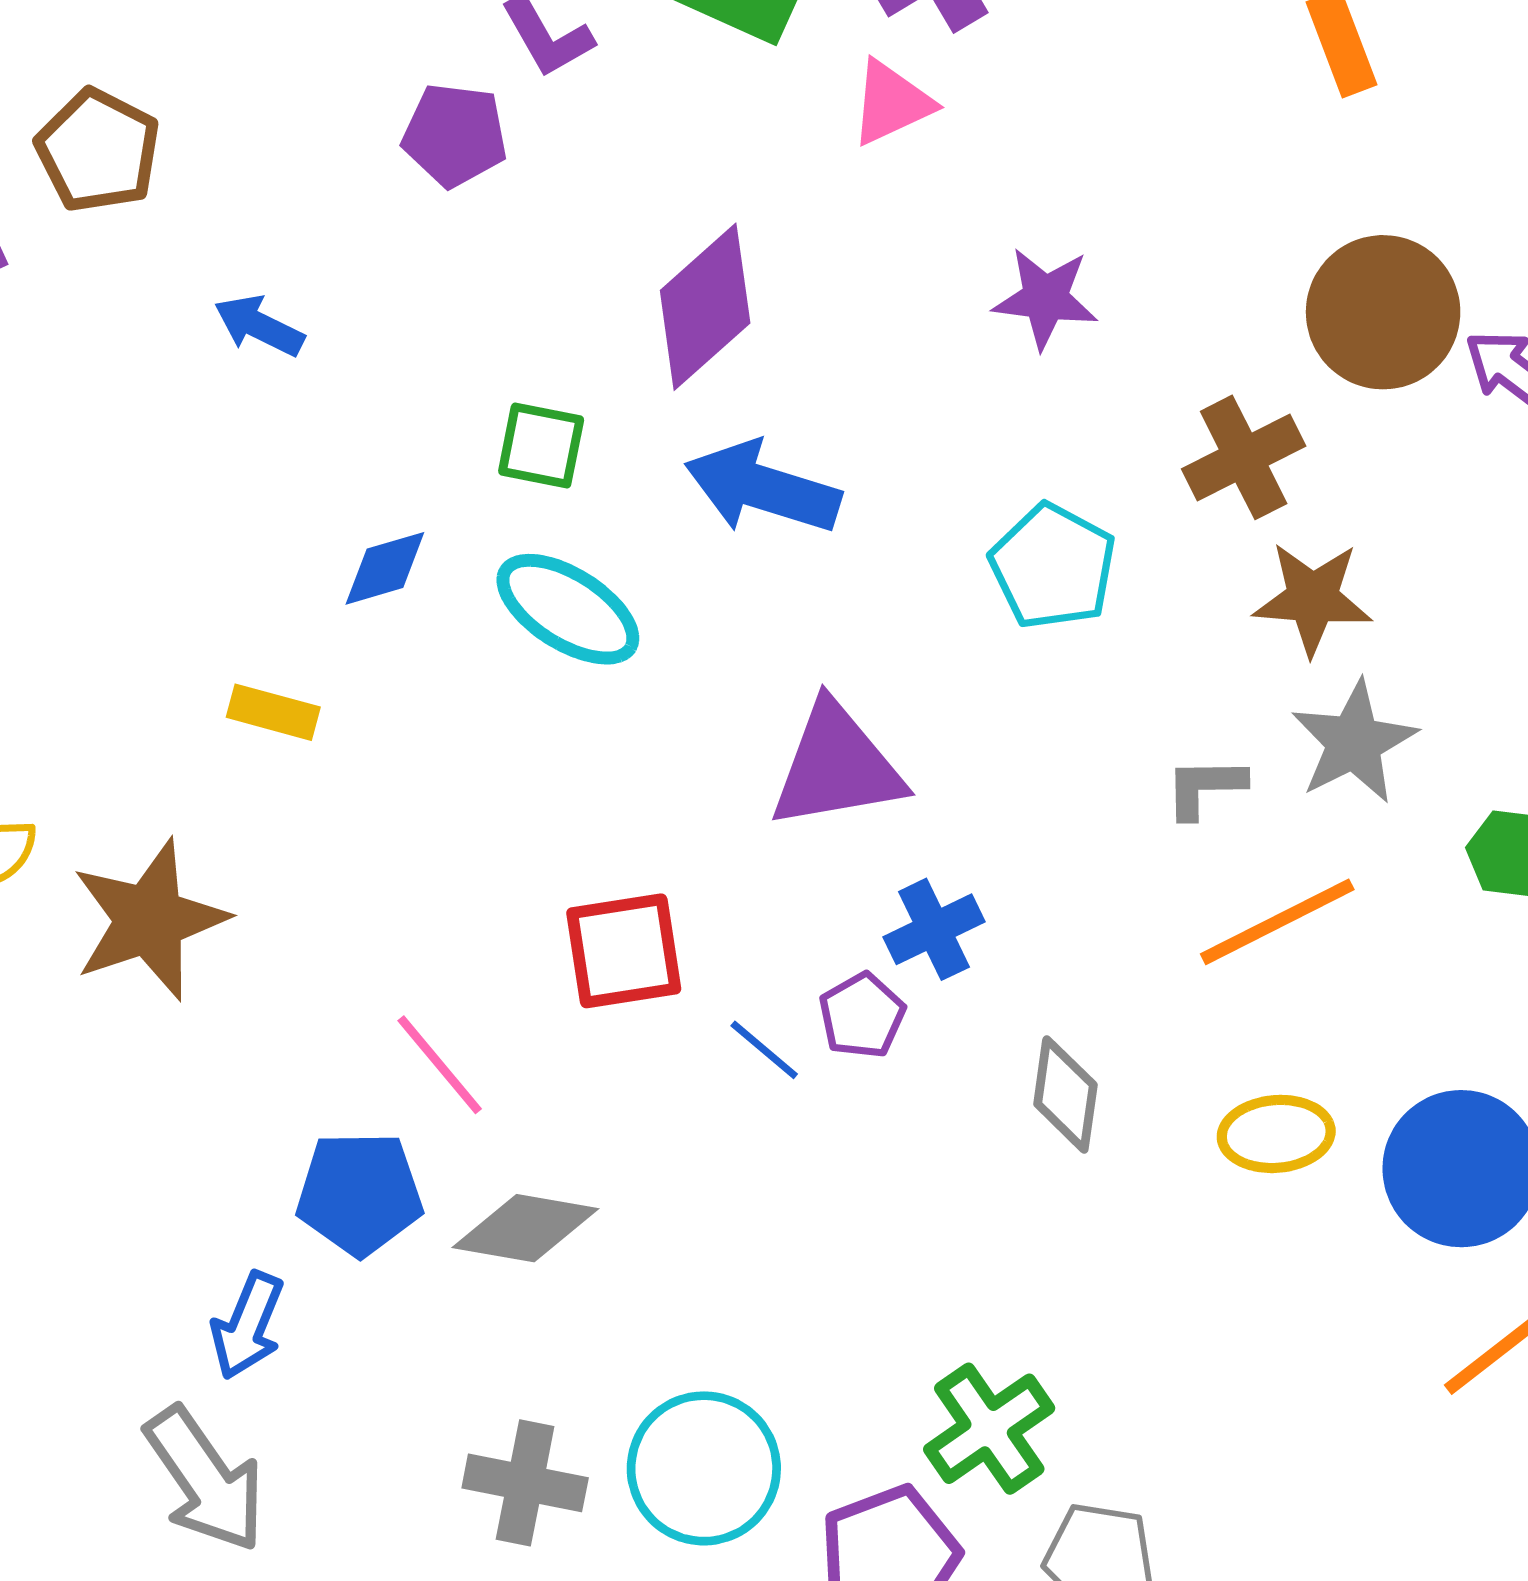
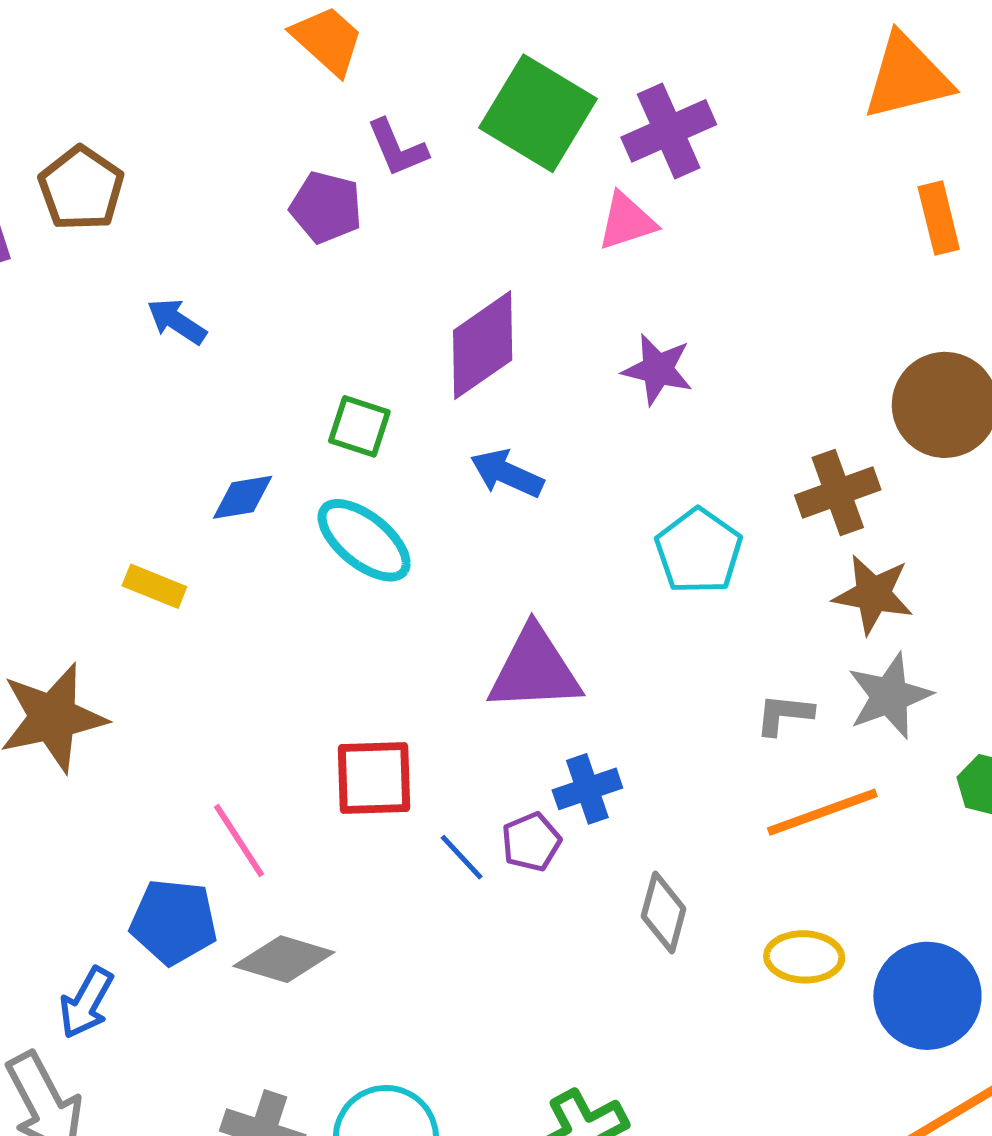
purple star: (1045, 298) -> (658, 369), moved
blue arrow: (763, 488) -> (507, 473), size x0.7

